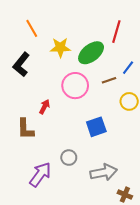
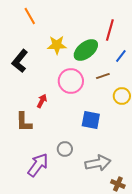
orange line: (32, 28) -> (30, 16), moved
blue line: (128, 68) -> (121, 56), moved
blue square: (96, 127) -> (91, 120), turned 30

